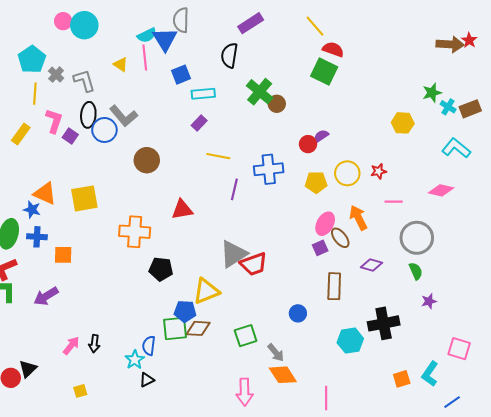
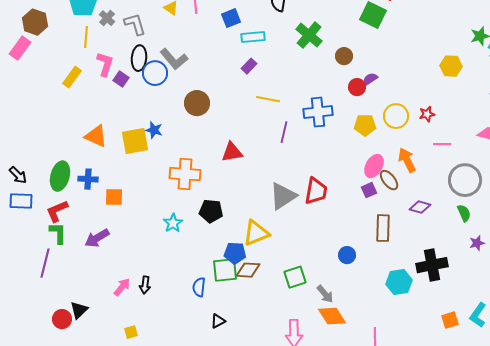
brown circle: (277, 104) -> (344, 56), moved
blue star: (32, 210) -> (154, 130), moved
red trapezoid: (254, 264) -> (316, 191), moved, turned -60
cyan star: (135, 360) -> (173, 223), moved
black triangle: (147, 380) -> (218, 321), moved

